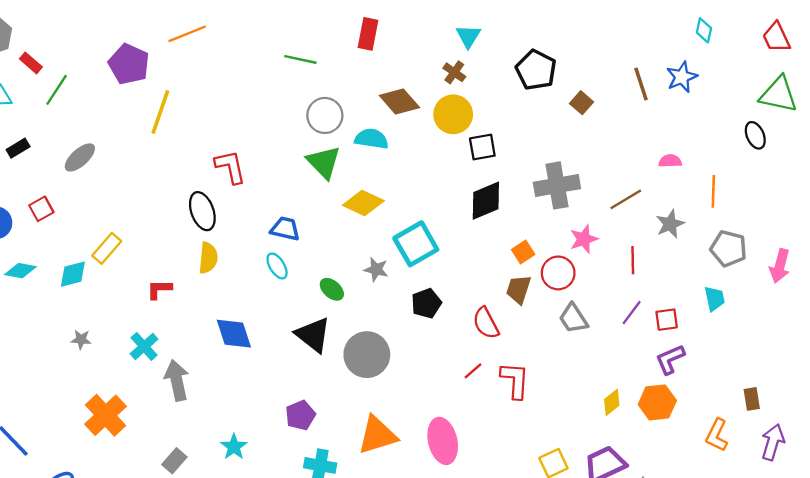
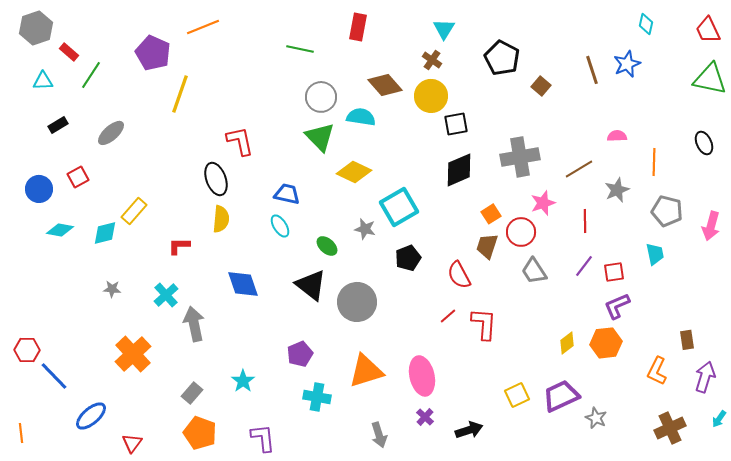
black ellipse: (755, 135) -> (704, 143), moved

